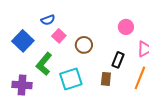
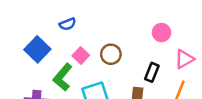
pink square: (59, 36) -> (81, 55), moved

